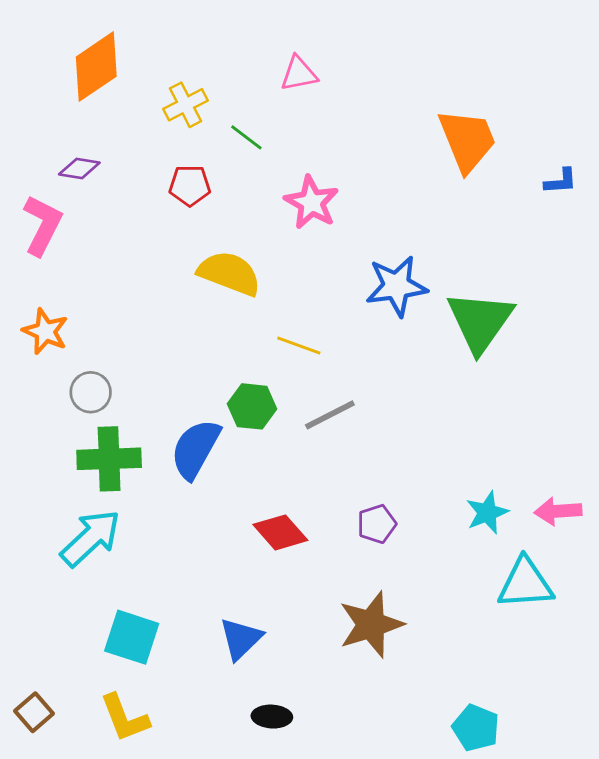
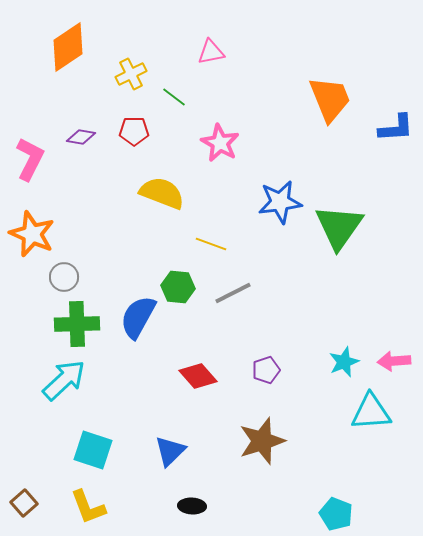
purple diamond: (79, 169) -> (81, 137), moved
blue L-shape: (561, 181) -> (396, 128), size x1.5
orange star: (45, 331) -> (32, 234), size x1.4

